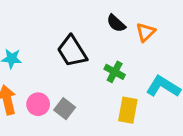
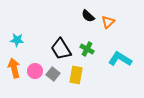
black trapezoid: (72, 51) -> (61, 49), moved
yellow rectangle: (128, 110) -> (76, 75), moved

